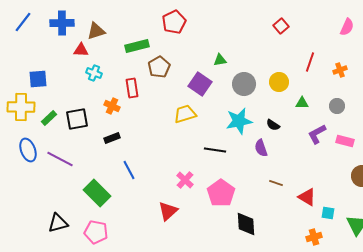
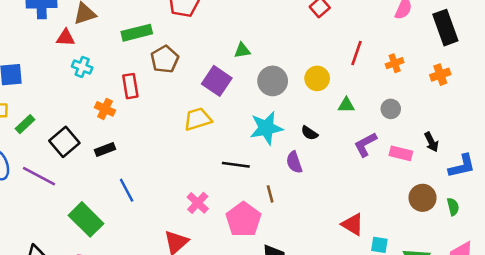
black square: (77, 119) -> (64, 142), moved, turned -30
brown line: (276, 183) -> (270, 194), moved, turned 56

